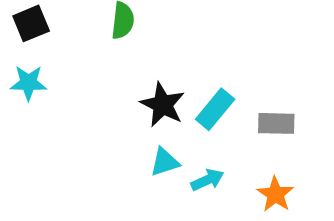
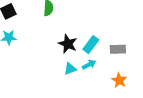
cyan arrow: (207, 180) -> (89, 65), moved

